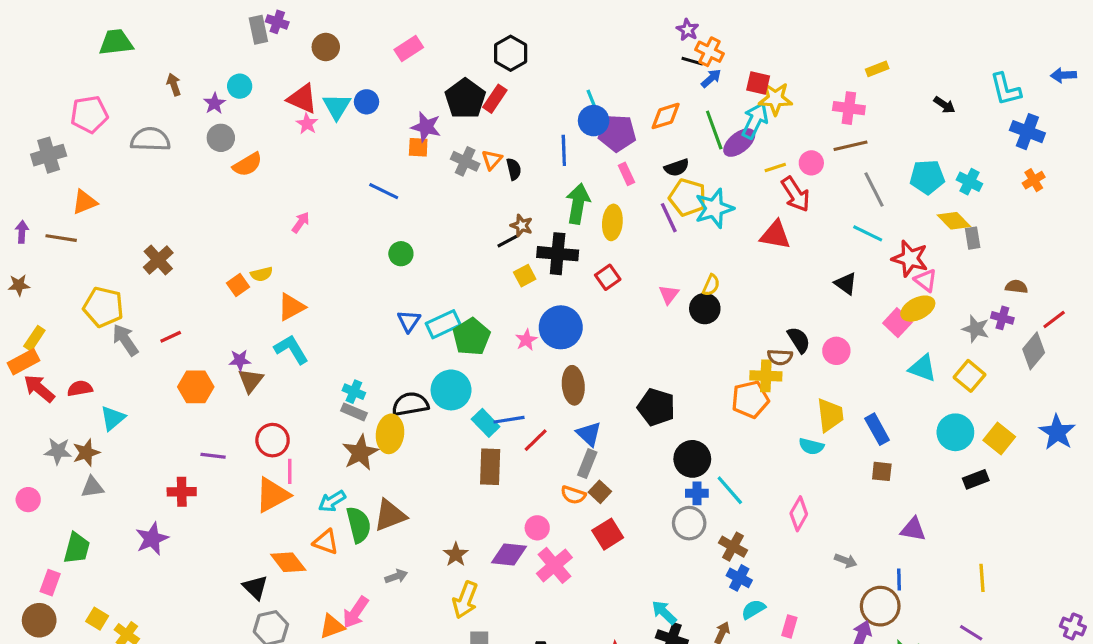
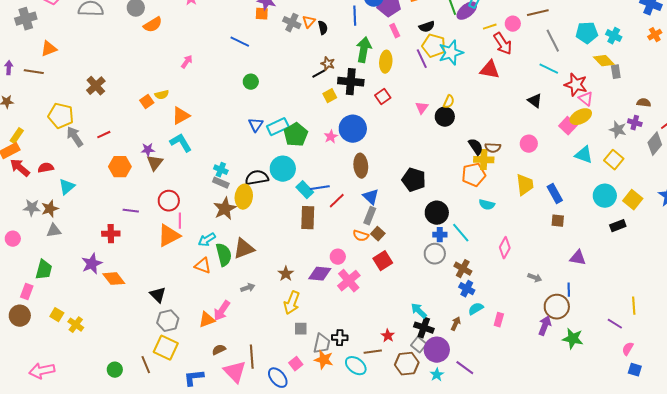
black semicircle: (799, 340) -> (476, 147), moved
cyan semicircle: (811, 446) -> (487, 205), moved
orange diamond: (288, 562) -> (114, 279), moved
yellow line: (982, 578) -> (634, 306), moved

